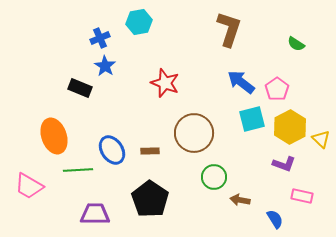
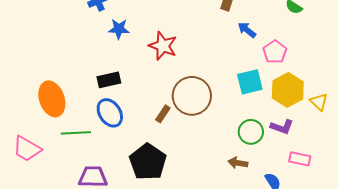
blue star: (105, 66) -> (119, 29), moved, turned -30
blue arrow: (241, 82) -> (247, 30), moved, size x0.7
black rectangle: (80, 88) -> (109, 80), moved, turned -35
brown rectangle: (150, 151) -> (163, 114), moved, turned -54
green circle: (214, 177) -> (251, 132), moved

